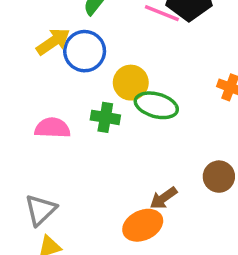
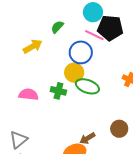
blue circle: (85, 51) -> (81, 52), moved

